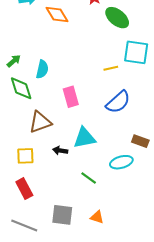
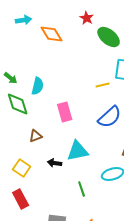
green arrow: (14, 61) -> (11, 78), turned 80
brown triangle: (40, 122) -> (36, 136), size x0.6
yellow square: (25, 156) -> (22, 168), turned 36
green line: (89, 178) -> (82, 189), turned 35

